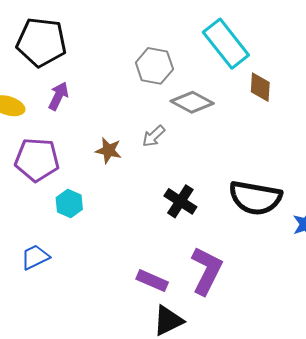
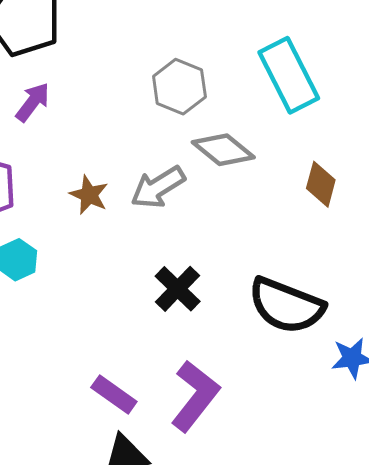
brown diamond: (260, 87) -> (321, 184), moved
gray arrow: (154, 136) -> (158, 187), size x1.5

